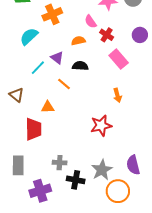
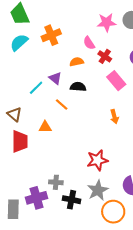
cyan semicircle: (29, 36) -> (19, 42), moved
red star: (101, 126) -> (97, 160), moved
red trapezoid: (34, 129) -> (20, 141), moved
gray rectangle: (18, 165) -> (13, 209), moved
purple cross: (40, 191) -> (37, 198), moved

